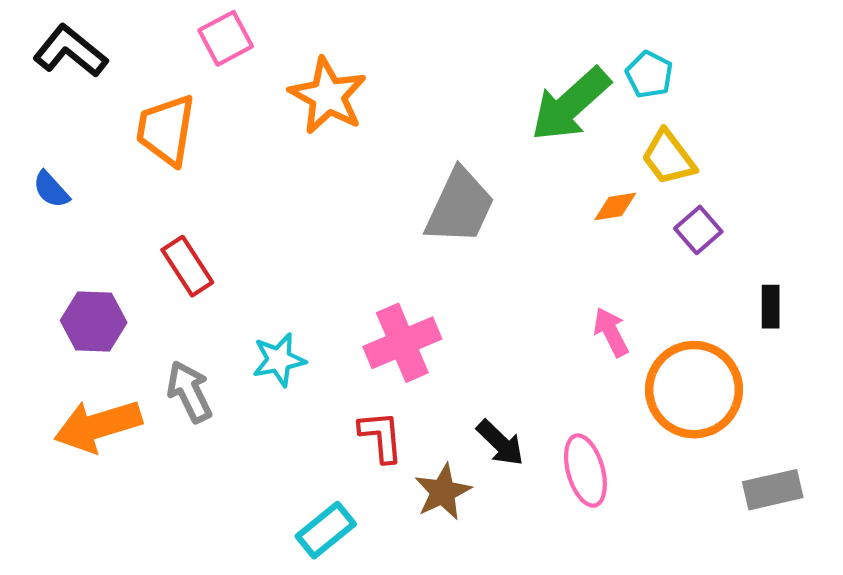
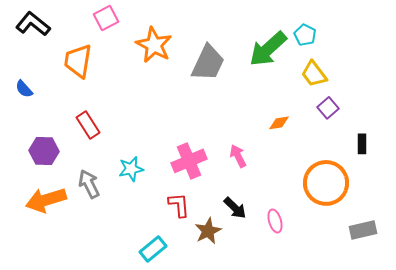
gray trapezoid: (460, 207) -> (208, 63), moved
orange diamond: (615, 207) -> (279, 123), moved
pink arrow: (611, 332) -> (238, 156), moved
pink ellipse: (585, 471) -> (275, 221), size x0.7

